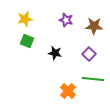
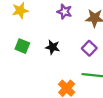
green square: (27, 41) -> (22, 46), moved

